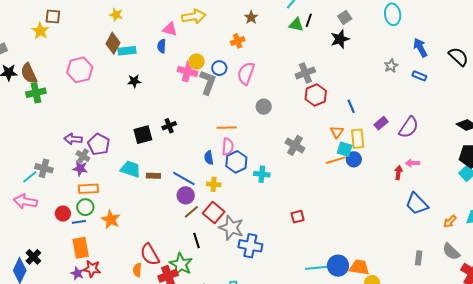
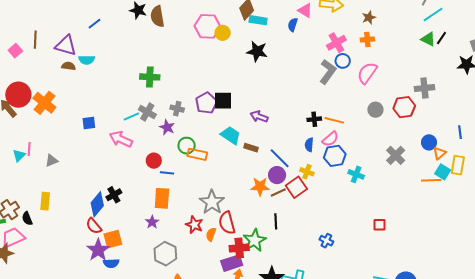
brown star: (251, 17) -> (369, 17), moved
yellow circle: (196, 61) -> (223, 33), moved
pink cross: (188, 71) -> (336, 43), moved, turned 30
black star: (134, 81) -> (257, 51), size x1.5
green cross: (36, 93) -> (150, 77), moved
red hexagon: (316, 95) -> (404, 107), moved
black cross: (169, 126) -> (314, 119), moved
black square: (143, 135) -> (223, 101), moved
purple arrow: (73, 139) -> (259, 117), moved
pink semicircle: (228, 147) -> (330, 139), turned 30
gray cross: (83, 156) -> (177, 109), moved, turned -32
blue circle: (354, 159) -> (429, 142), moved
purple star: (80, 168) -> (167, 127), moved
orange rectangle: (88, 189) -> (197, 154), moved
green circle: (85, 207) -> (187, 146), moved
red square: (214, 212) -> (296, 187), moved
orange star: (111, 219) -> (260, 187), moved, turned 30
gray star: (231, 228) -> (212, 202), moved
blue cross: (250, 246) -> (326, 241), size x0.6
red star: (92, 269) -> (194, 225), moved

